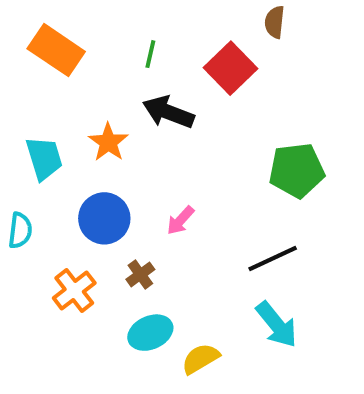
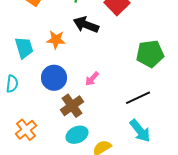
orange star: (108, 142) -> (56, 40), turned -30
brown cross: (140, 274) -> (72, 106), size x1.6
orange cross: (74, 291) -> (26, 130), moved

